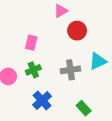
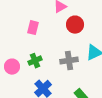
pink rectangle: (31, 43) -> (33, 28), moved

